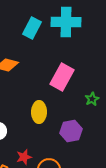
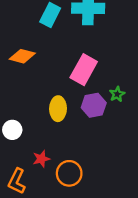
purple hexagon: (71, 131) -> (94, 105), moved

